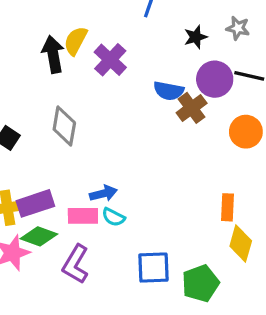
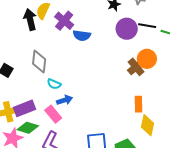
blue semicircle: (169, 91) -> (82, 35), moved
brown cross: (192, 108) -> (136, 67), moved
pink rectangle: (83, 216) -> (53, 114), turned 54
cyan semicircle: (113, 217) -> (54, 84), moved

